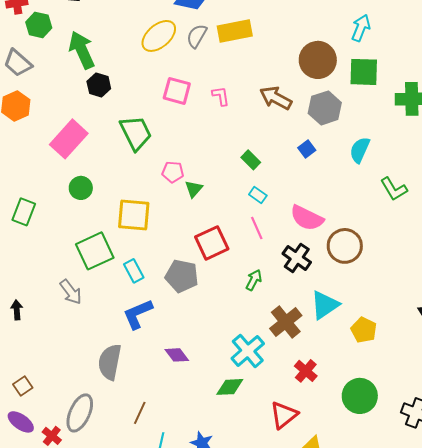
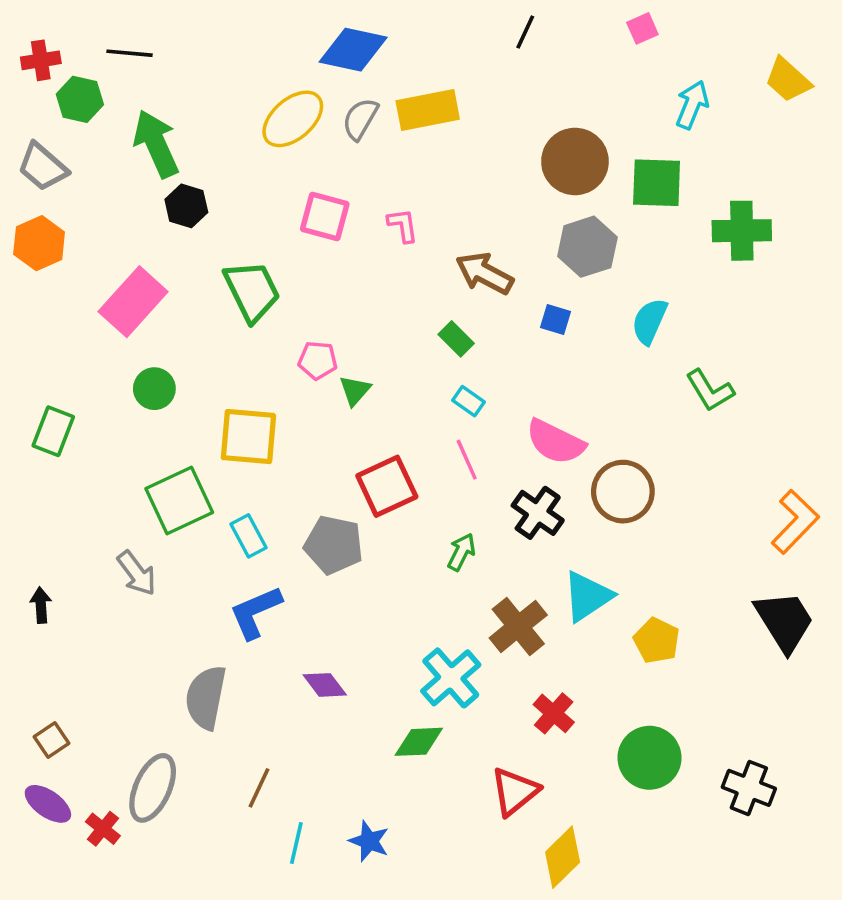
cyan arrow: (361, 28) -> (692, 105), moved
brown arrow: (276, 98) -> (484, 273), moved
blue square: (307, 149) -> (555, 319), turned -36

